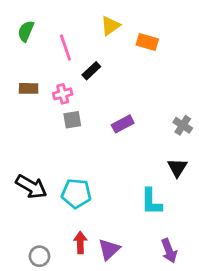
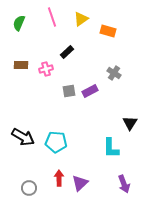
pink line: (65, 48) -> (52, 17), moved
gray square: (72, 120) -> (69, 91), moved
gray cross: (183, 125) -> (114, 73), moved

